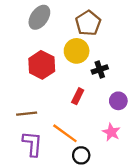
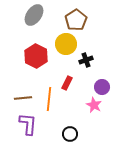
pink star: (111, 132) -> (94, 105), moved
orange line: (65, 133) -> (49, 99), moved, turned 60

